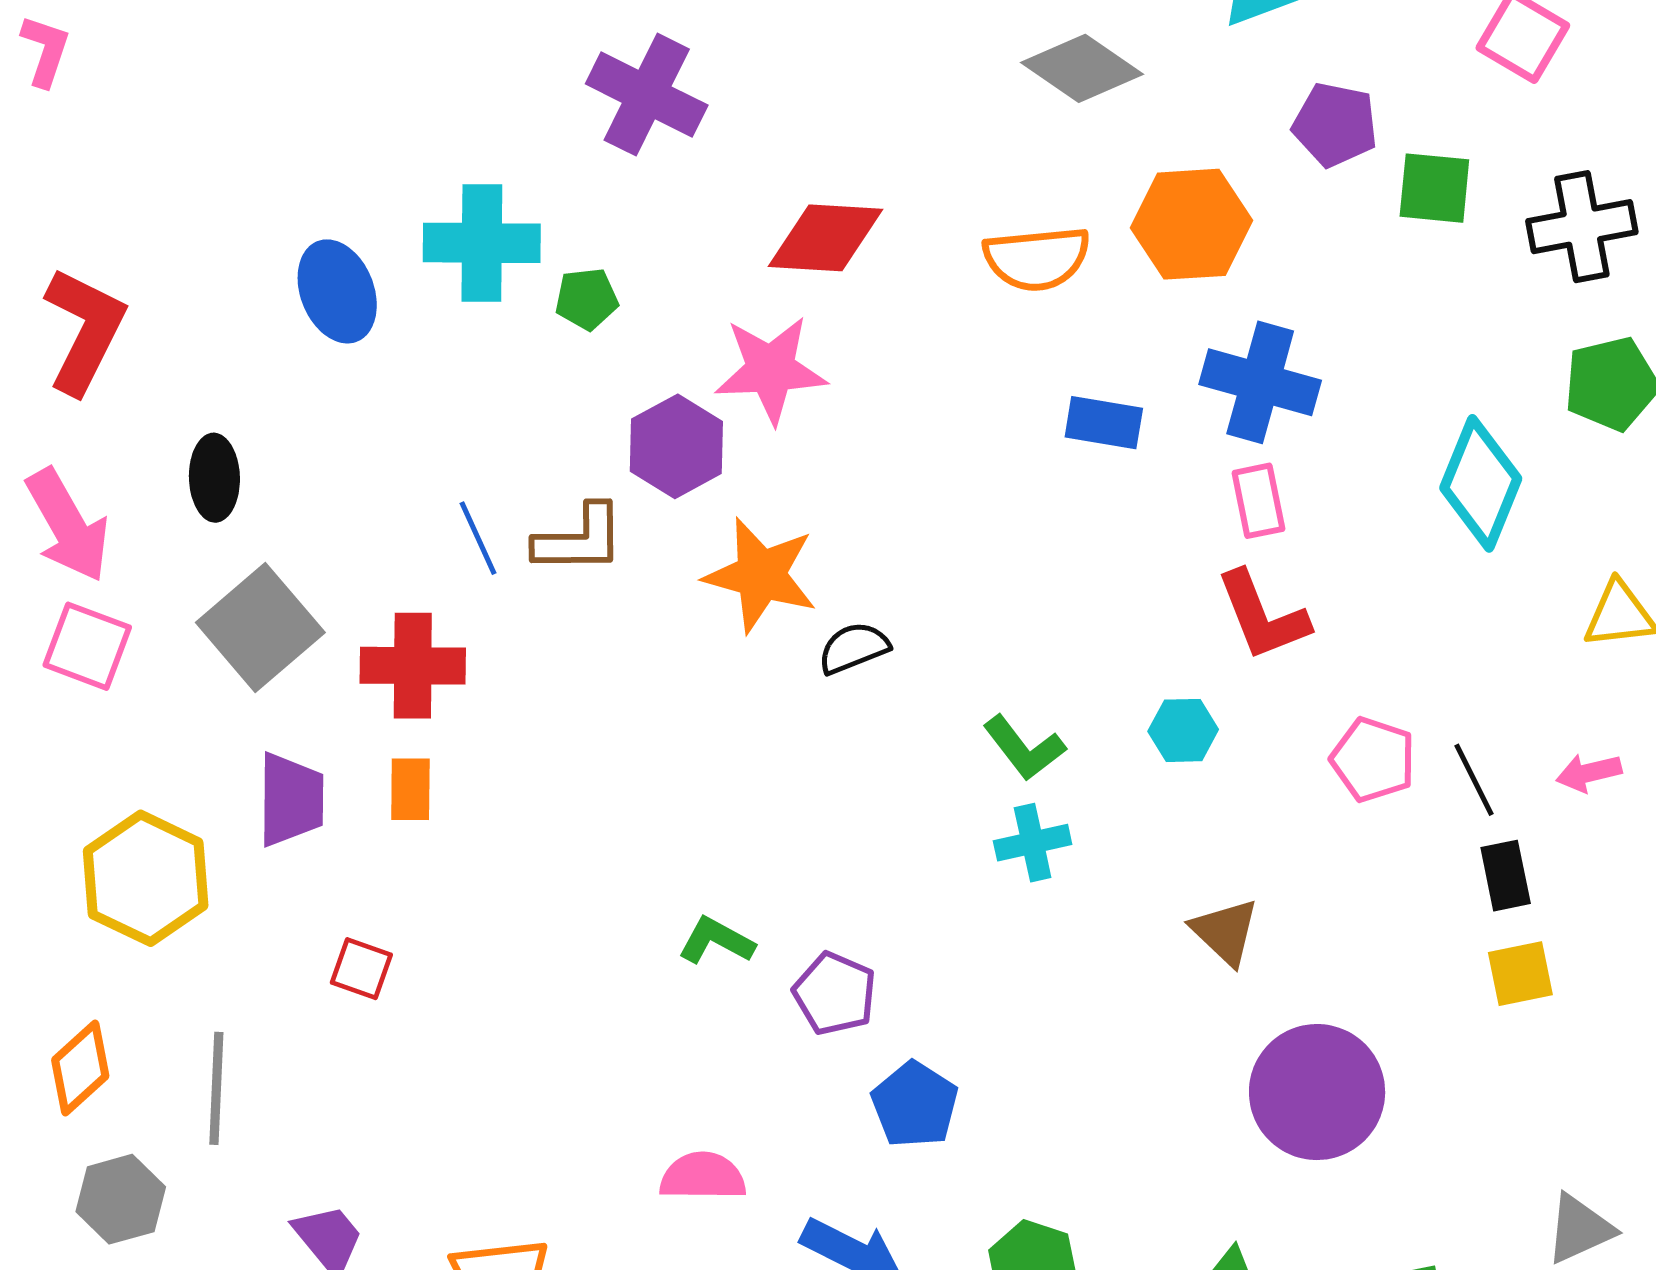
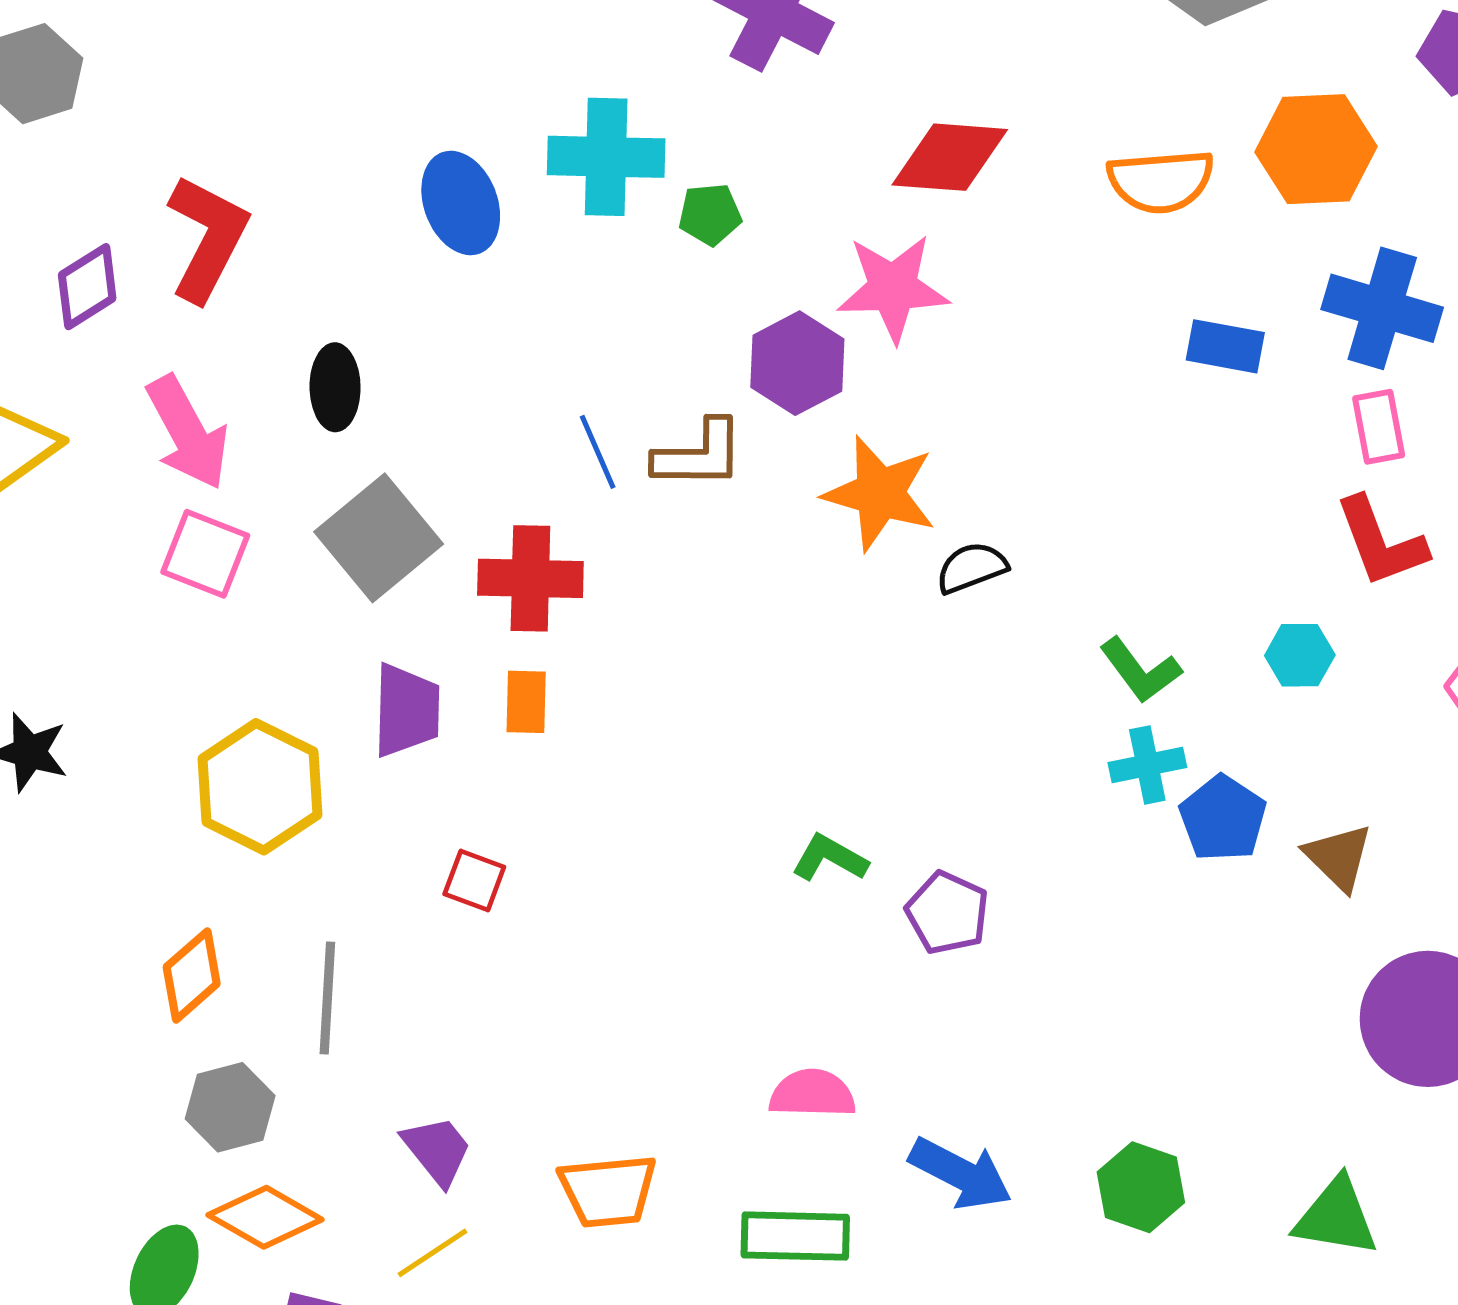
blue pentagon: (915, 1105) -> (1223, 818), moved

